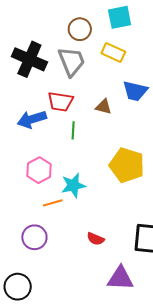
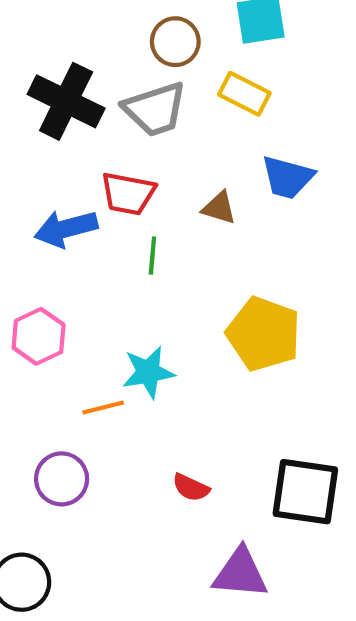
gray trapezoid: (72, 61) -> (155, 109), turned 92
pink hexagon: (39, 170) -> (39, 336), moved

